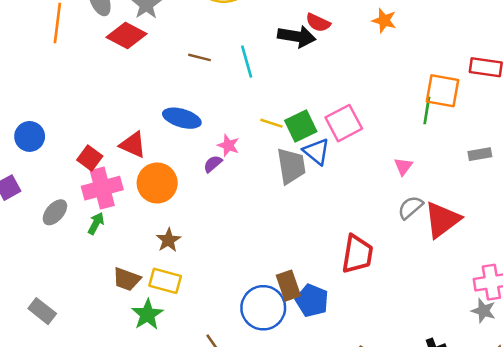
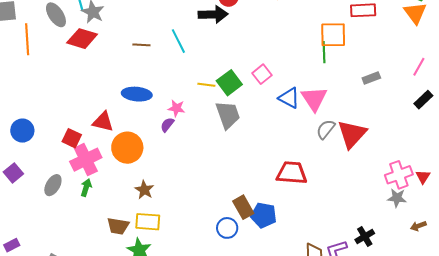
pink square: (344, 123) -> (262, 74), size x0.7
blue triangle: (316, 151) -> (289, 98), moved
pink triangle: (403, 166) -> (314, 99), size x1.8
red trapezoid: (357, 254) -> (292, 173), turned -84
blue circle: (263, 308) -> (227, 228), size x0.6

